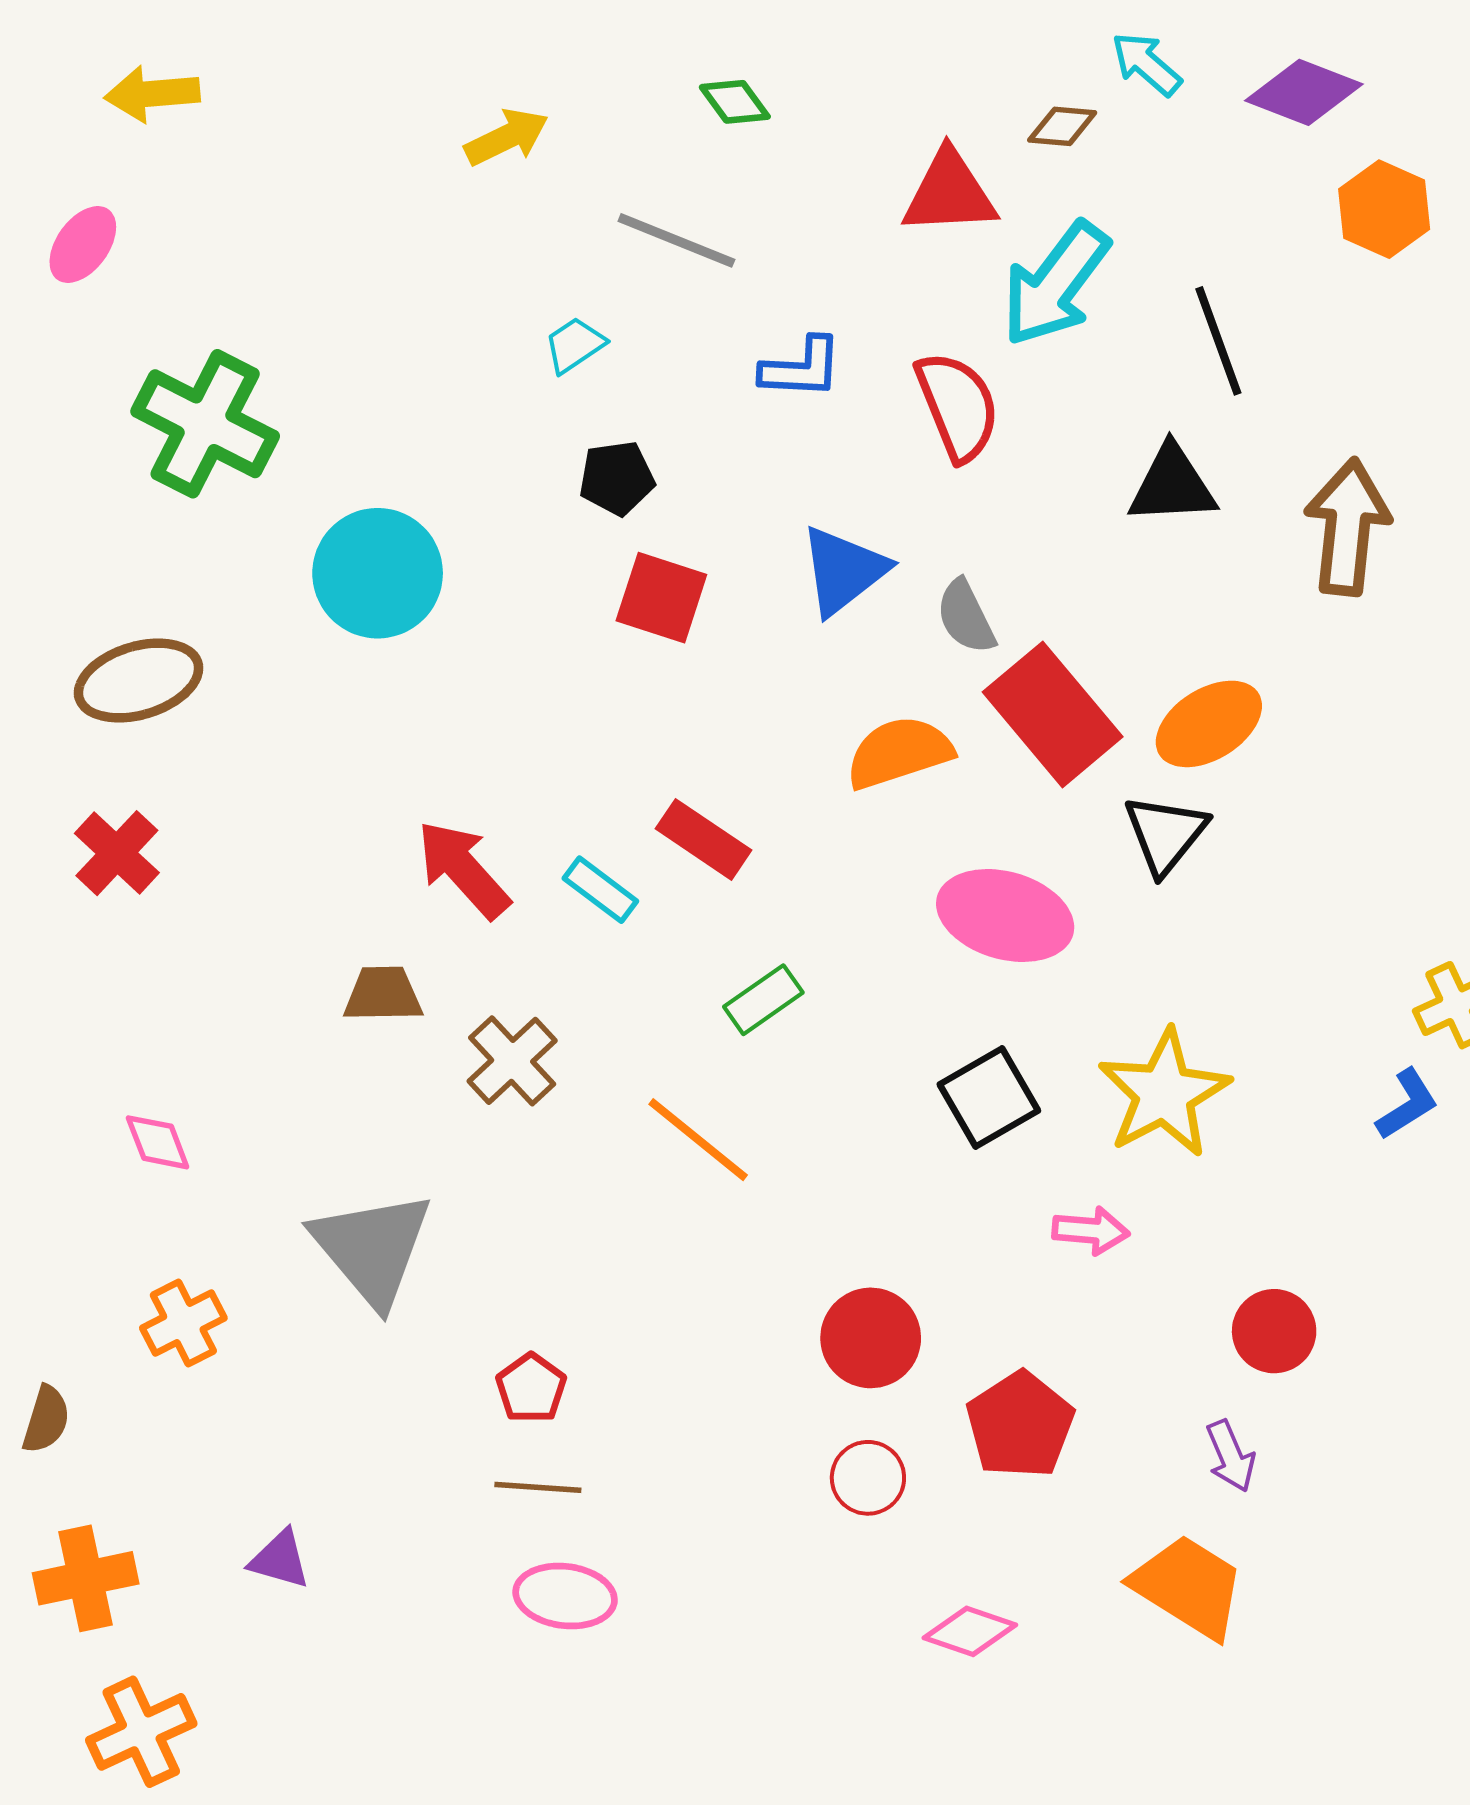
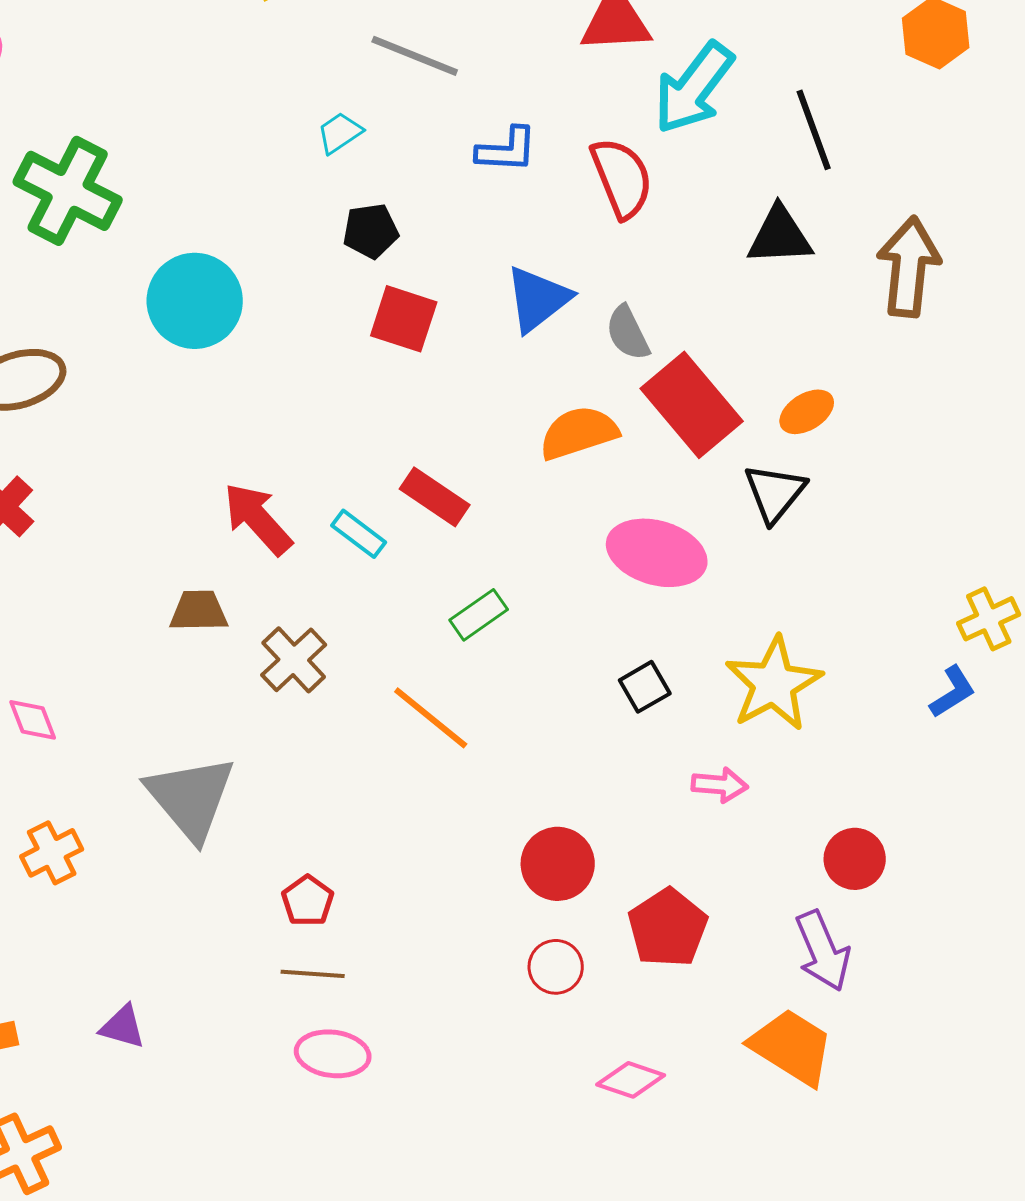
orange ellipse: (1209, 724) -> (807, 412), size x0.7
black square: (989, 1098) -> (645, 687), size x0.7
purple arrow: (1231, 1456) -> (823, 951), size x1.5

